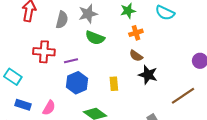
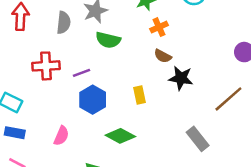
blue rectangle: (23, 105) -> (15, 133), moved

